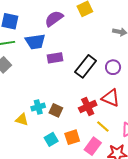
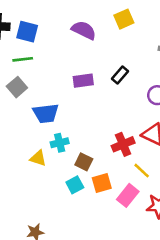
purple semicircle: (54, 19) -> (84, 30), turned 60
blue trapezoid: (35, 42) -> (46, 113), moved
black rectangle: (86, 66) -> (120, 75), moved, size x0.6
brown square: (56, 110) -> (84, 162), moved

